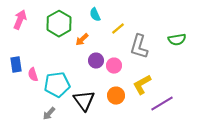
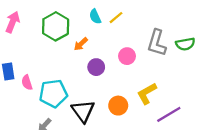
yellow line: (118, 29) -> (116, 18), moved
gray L-shape: (139, 47) -> (157, 43), moved
pink circle: (114, 66) -> (127, 56), moved

